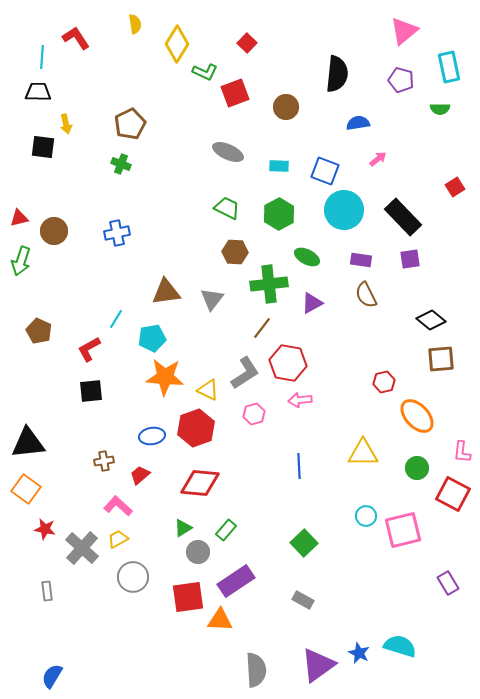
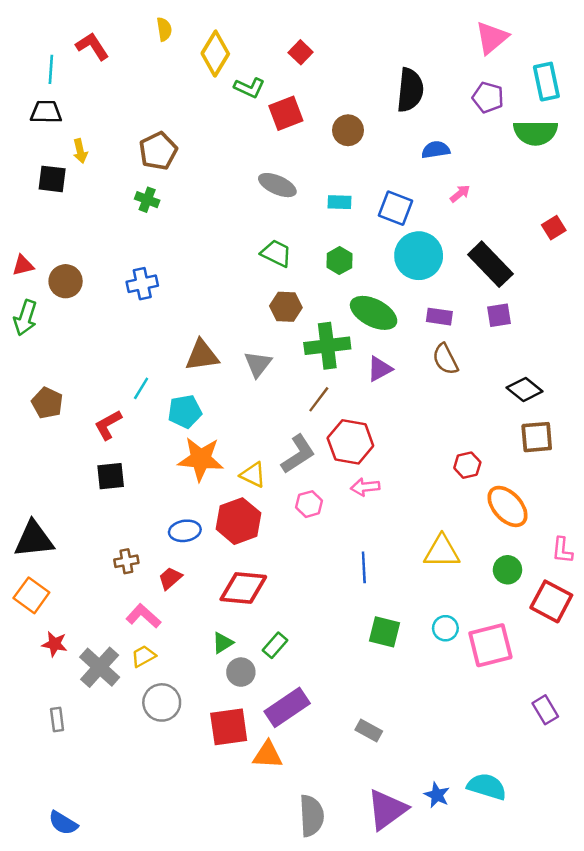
green semicircle: (440, 109) -> (536, 133), size x1.8
green hexagon: (279, 214) -> (339, 261), size x0.7
green ellipse: (307, 257) -> (374, 313), size x1.5
green square: (304, 543) -> (385, 632), moved, turned -32
blue semicircle: (52, 676) -> (63, 823), turned -90

